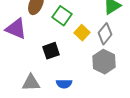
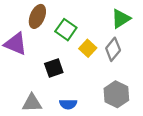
gray hexagon: (104, 62) -> (116, 94), moved

